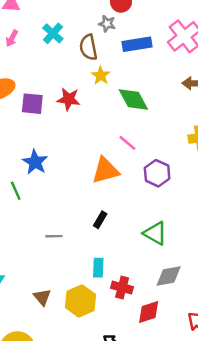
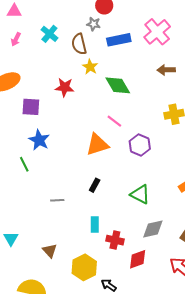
purple square: (32, 104) -> (31, 107), moved
yellow hexagon: (80, 301) -> (84, 267), moved

